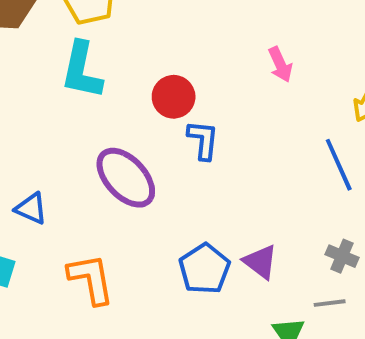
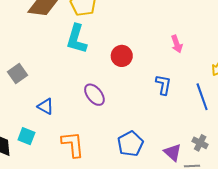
blue L-shape: (203, 140) -> (163, 85), moved
purple ellipse: (126, 178) -> (94, 95), size x0.7
purple triangle: (260, 262) -> (173, 152), moved

